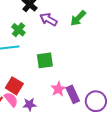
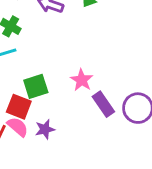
green square: (45, 60) -> (36, 86), moved
pink star: (58, 89) -> (82, 80), moved

